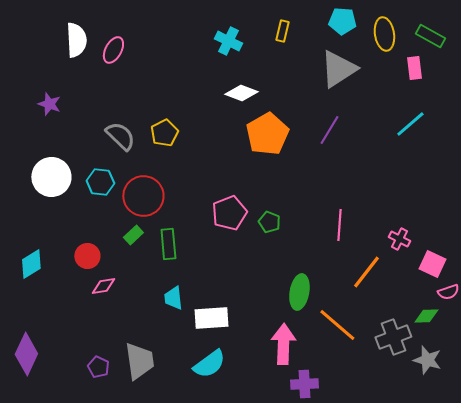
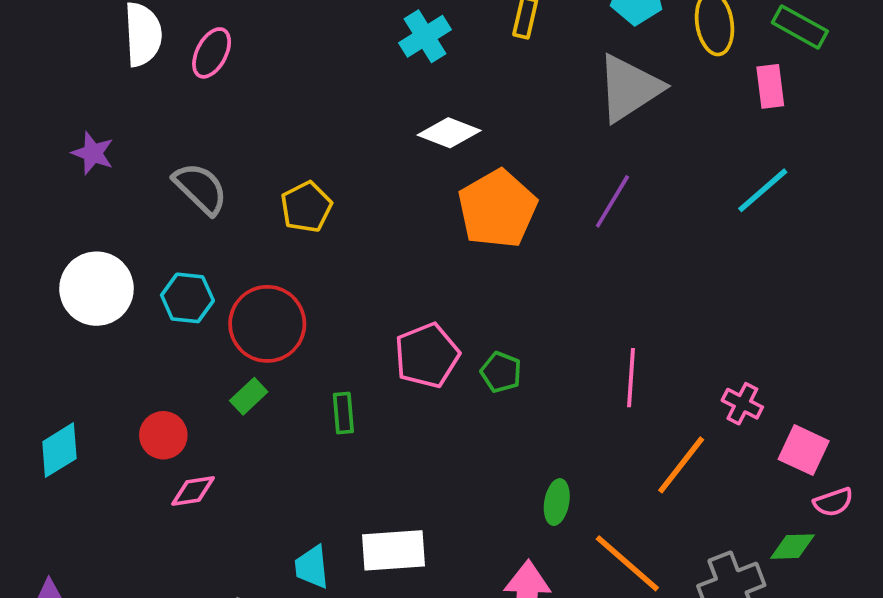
cyan cross: (228, 41) -> (425, 36), turned 32
gray semicircle: (120, 136) -> (200, 188), moved
green rectangle: (168, 244) -> (343, 413), moved, size x0.7
green ellipse: (299, 292) -> (557, 502), size x0.7
cyan trapezoid: (173, 298) -> (312, 567), moved

